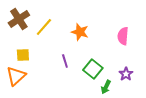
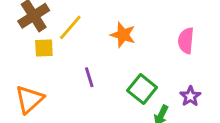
yellow square: (23, 55) -> (44, 48), moved
purple line: (65, 61) -> (89, 77), moved

